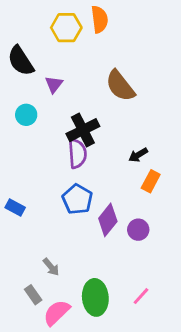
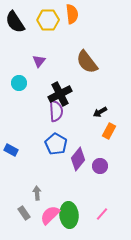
black semicircle: (21, 61) -> (15, 22), moved
gray arrow: (51, 267) -> (37, 193), turned -144
pink semicircle: (57, 313) -> (50, 215), moved

